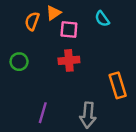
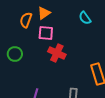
pink square: (69, 30) -> (46, 33), moved
red cross: (69, 60) -> (57, 53), turned 30

